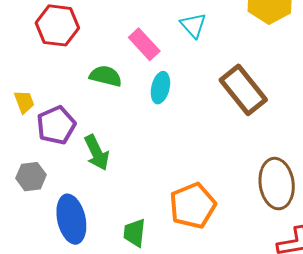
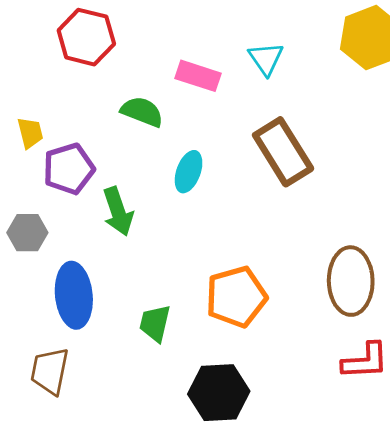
pink rectangle: (144, 44) -> (198, 76), turned -36
cyan ellipse: (160, 88) -> (189, 172), moved
brown rectangle: (243, 90) -> (283, 152), moved

